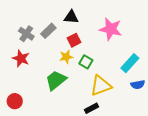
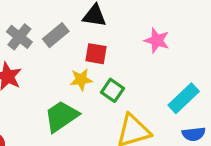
pink star: (111, 29) -> (157, 40), size x0.7
red square: (74, 40) -> (96, 54), turned 32

